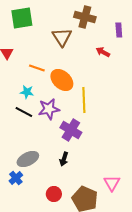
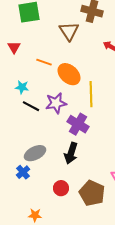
cyan star: (27, 92) -> (22, 87), moved
black arrow: (64, 159) -> (71, 153), size x1.5

